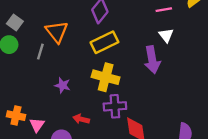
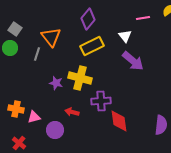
white triangle: (166, 35) -> (125, 36), moved
purple arrow: (152, 60) -> (133, 61), turned -40
yellow cross: (106, 77) -> (80, 78), moved
pink triangle: (37, 125) -> (34, 117), turned 40

